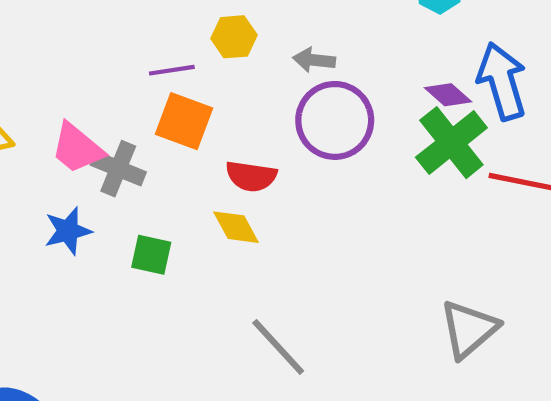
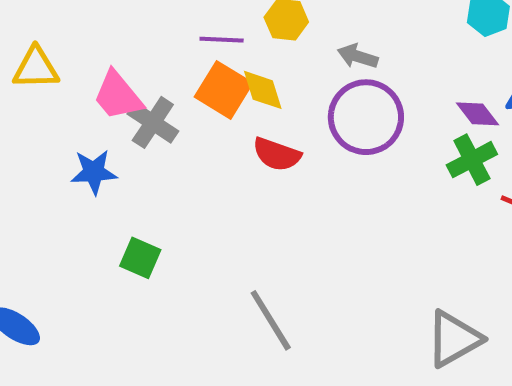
green cross: (451, 143) -> (472, 160), size x0.7
yellow diamond: (236, 227) -> (263, 90), moved
green square: (151, 255) -> (140, 258), moved

